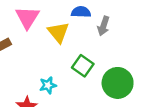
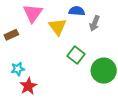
cyan star: (48, 85) -> (18, 69), moved

